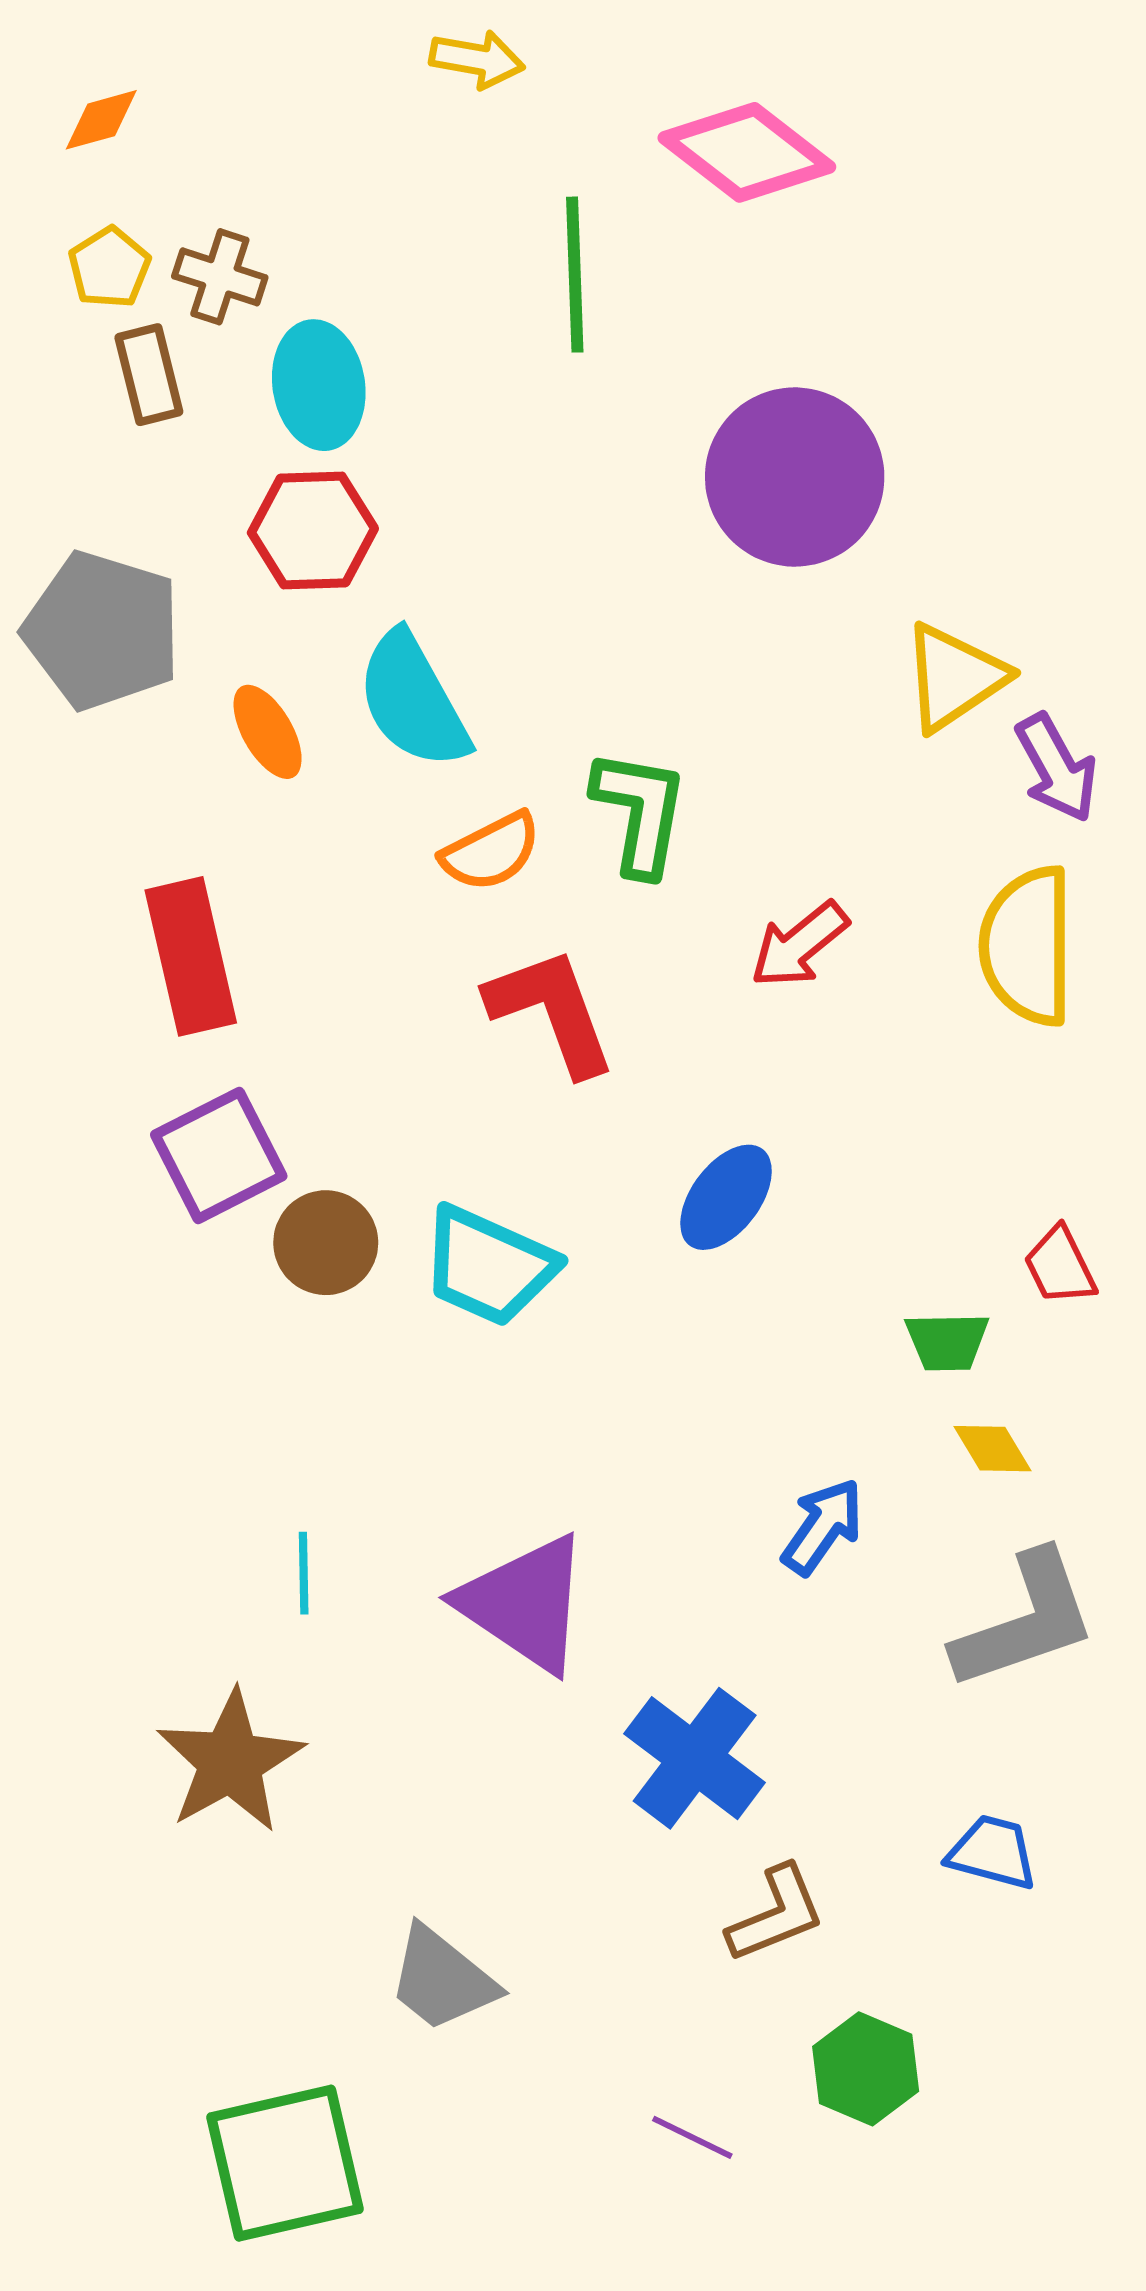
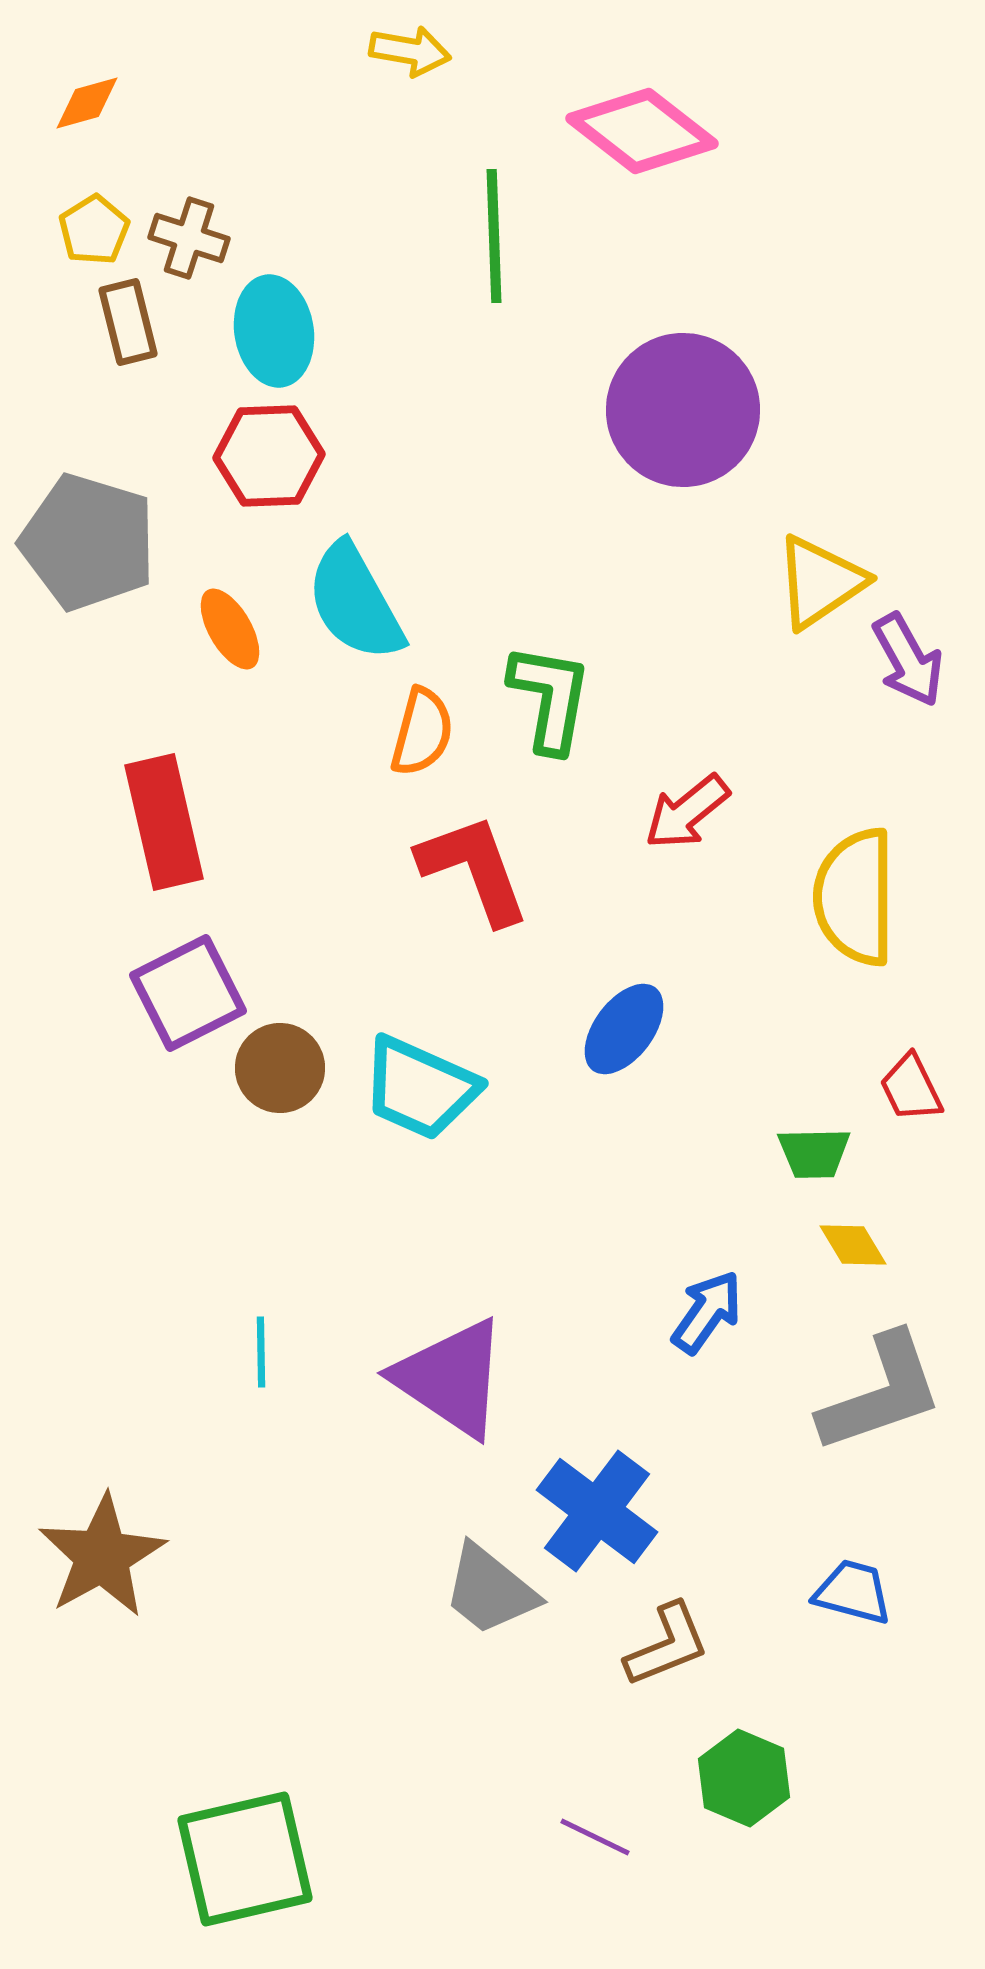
orange semicircle: (491, 852) -> (422, 732), turned -48
yellow semicircle: (1027, 946) -> (855, 897), moved
brown star: (230, 1762) -> (102, 1556), moved
gray trapezoid: (442, 1979) -> (490, 1590), moved

